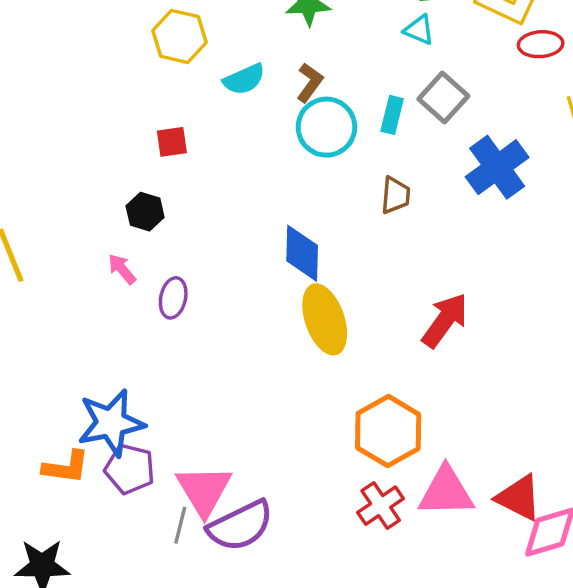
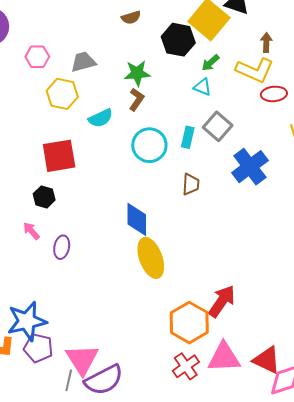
brown L-shape: (310, 83) -> (137, 99), moved
red square: (172, 142) -> (59, 156), size x1.8
red arrow: (445, 320) -> (222, 301), moved

